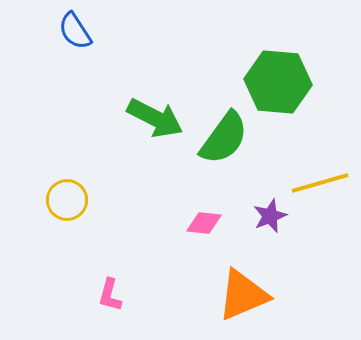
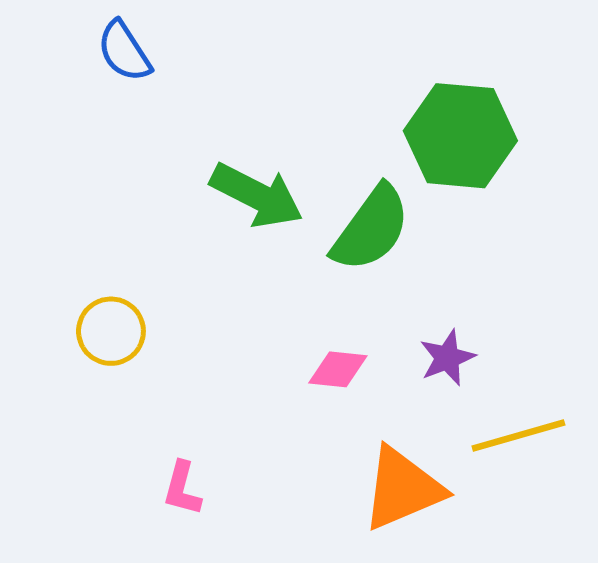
yellow line: (320, 183) -> (518, 436), moved

